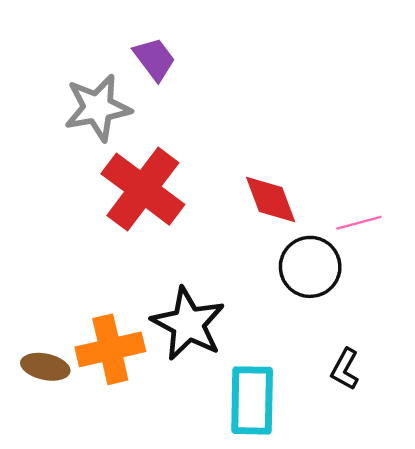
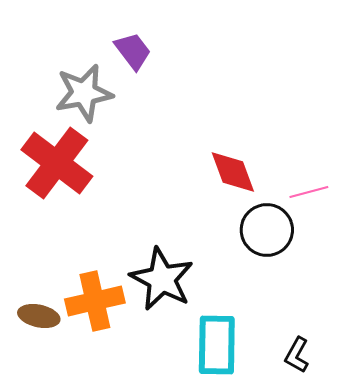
red cross: (143, 189) -> (57, 163), moved
black L-shape: (345, 369) -> (297, 355), moved

